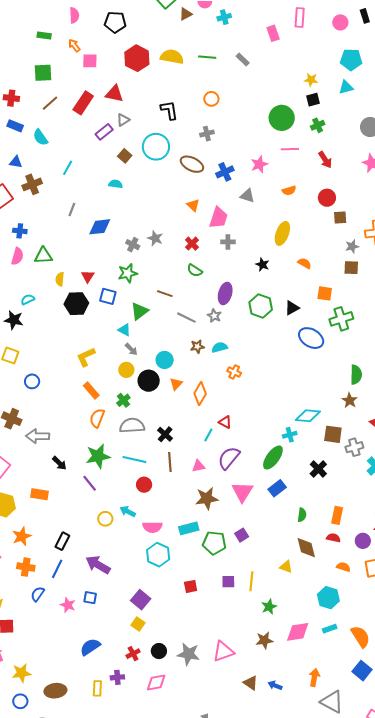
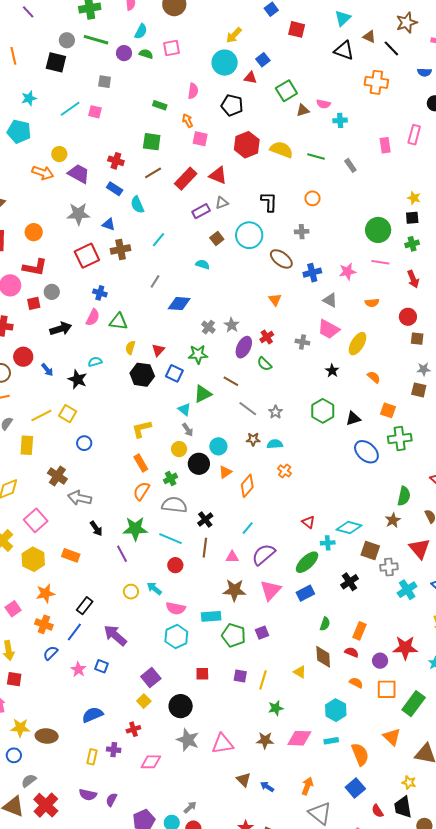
pink trapezoid: (218, 218) -> (329, 329), moved, turned 90
purple ellipse: (225, 293) -> (244, 347), moved
red triangle: (225, 422) -> (308, 522), moved
black circle: (159, 651) -> (181, 706), moved, size x1.5
brown ellipse: (55, 691) -> (47, 736), moved

